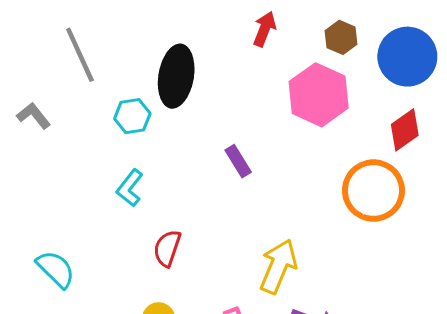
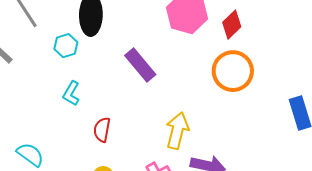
red diamond: (405, 130) -> (232, 25), moved
purple rectangle: (238, 161) -> (140, 65), size x1.6

